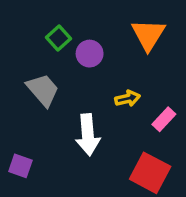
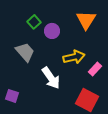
yellow arrow: (128, 98) -> (74, 57), size x1.5
white arrow: (88, 135) -> (51, 78), turned -30

